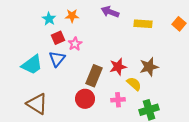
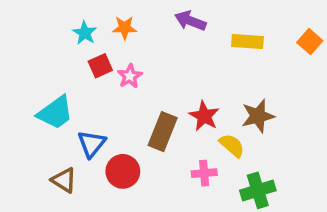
blue triangle: (57, 59) -> (92, 144), moved
red star: (118, 67) -> (204, 116), turned -30
red circle: (85, 99) -> (123, 171), moved
brown triangle: (37, 104) -> (64, 180), size x0.7

